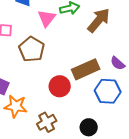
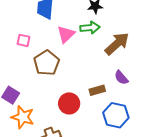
purple semicircle: (118, 63) -> (121, 78), moved
brown rectangle: (86, 69) -> (97, 90), size x0.6

